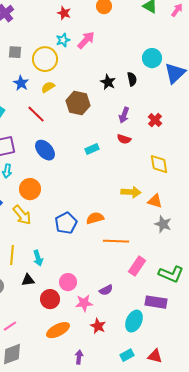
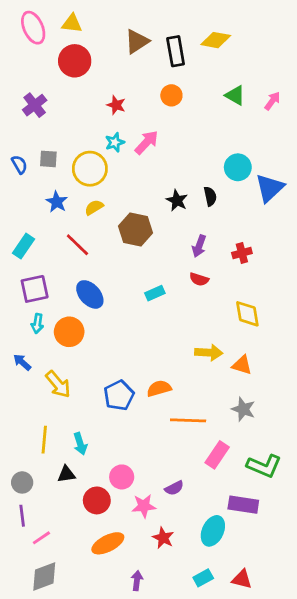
red cross: (155, 120) -> (242, 253), turned 32
orange circle: (30, 189) -> (69, 332), moved
gray star: (163, 224) -> (243, 409), moved

